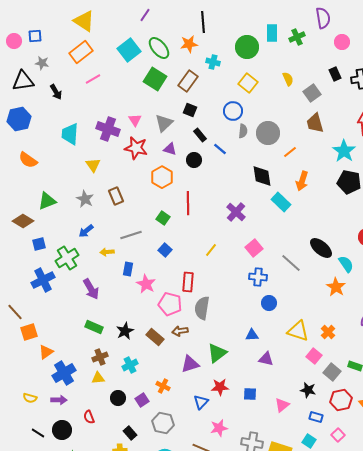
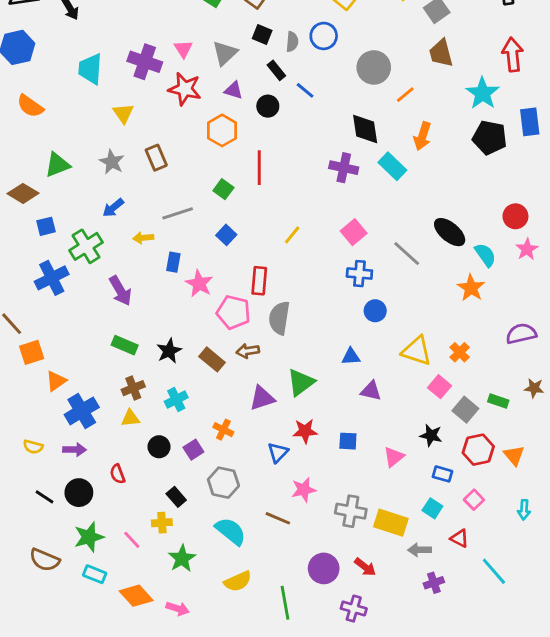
gray semicircle: (243, 131) -> (292, 42), moved
purple cross: (236, 212) -> (344, 168), moved, turned -30

